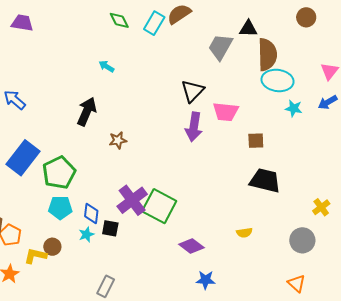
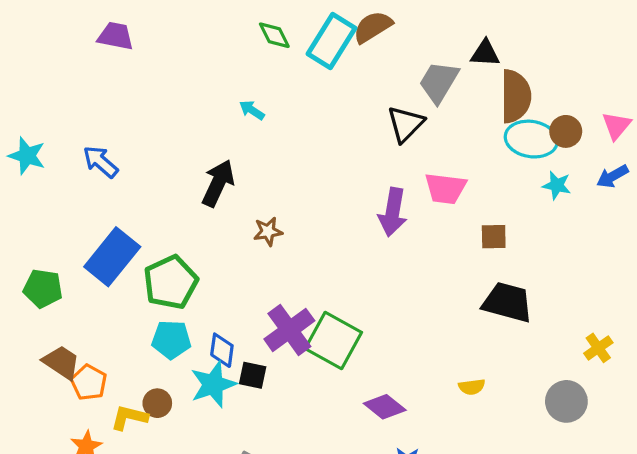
brown circle: (306, 17) -> (566, 131), moved
cyan rectangle: (154, 23) -> (332, 41), size x1.4
black triangle: (193, 91) -> (405, 124), moved
cyan star: (86, 234) -> (213, 384), size x1.8

